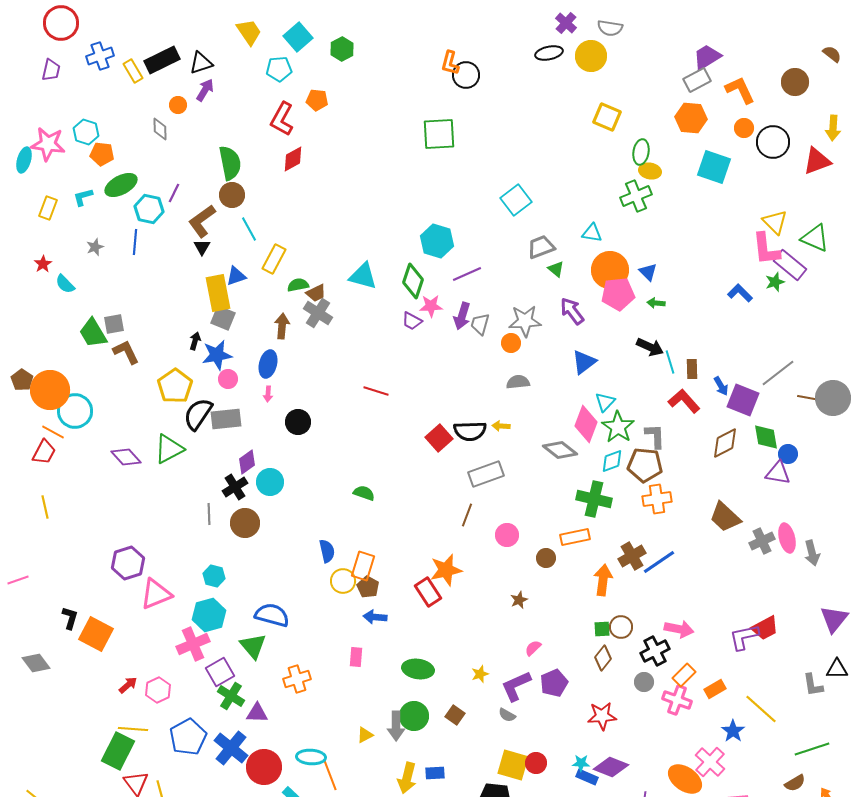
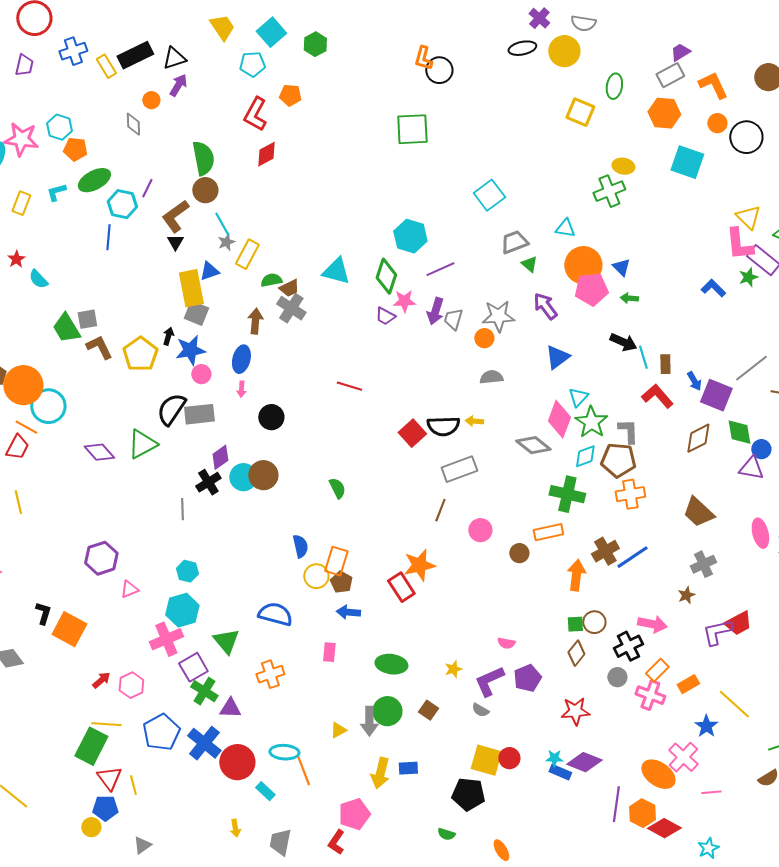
purple trapezoid: (707, 57) -> (680, 52), size x0.7
green ellipse: (641, 152) -> (614, 86), moved
gray star: (95, 247) -> (226, 242), moved
yellow pentagon: (175, 386) -> (140, 354), moved
green semicircle: (364, 493) -> (337, 488), turned 45
brown circle: (245, 523) -> (263, 475), moved
gray cross: (762, 541) -> (703, 564), moved
pink triangle: (156, 594) -> (129, 589), size x0.6
brown star: (519, 600) -> (686, 595), moved
blue semicircle: (272, 615) -> (275, 614), moved
pink semicircle: (533, 648) -> (506, 643), turned -126

